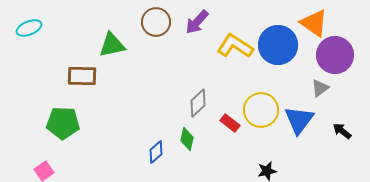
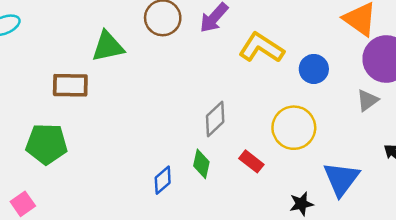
blue circle: (278, 45) -> (314, 69), moved, size x0.6
blue triangle: (299, 120) -> (341, 179), moved
red rectangle: (230, 123) -> (251, 161), moved

